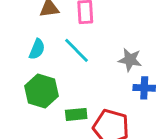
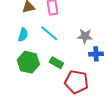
green rectangle: (76, 114) -> (56, 63), moved, turned 40

